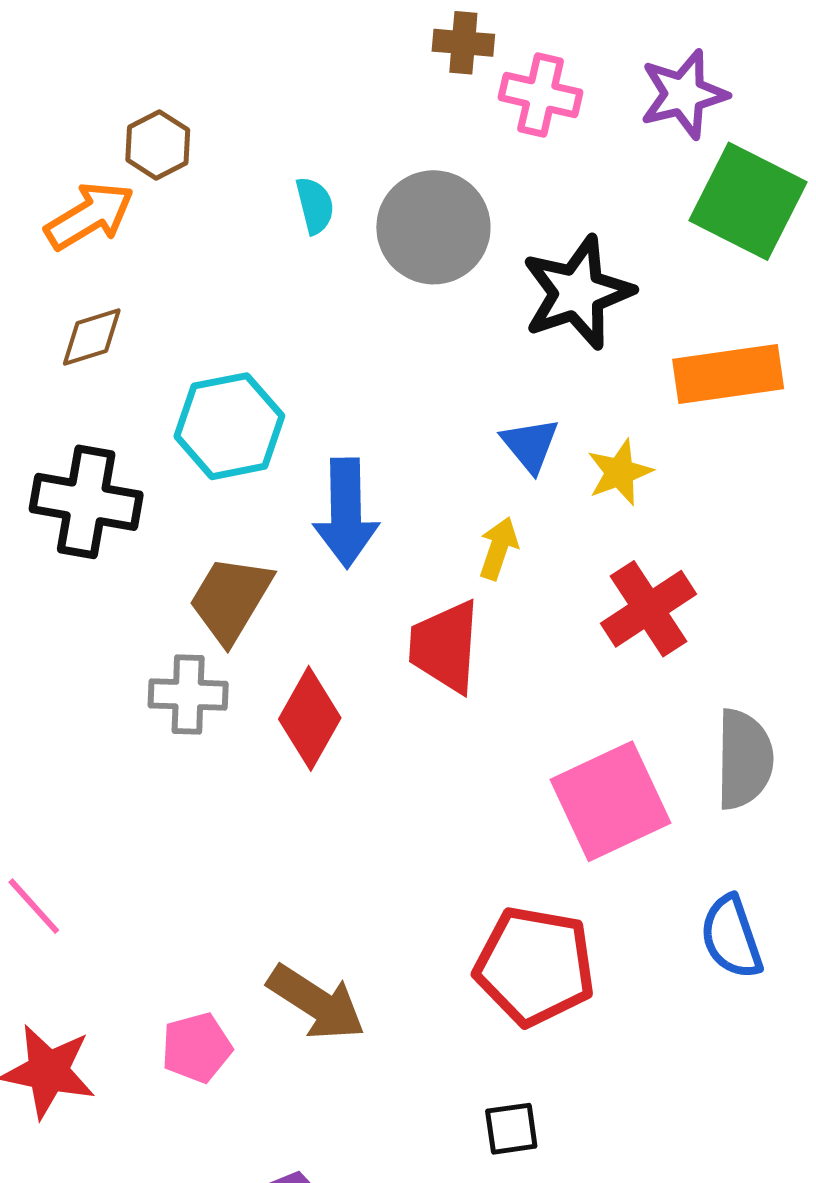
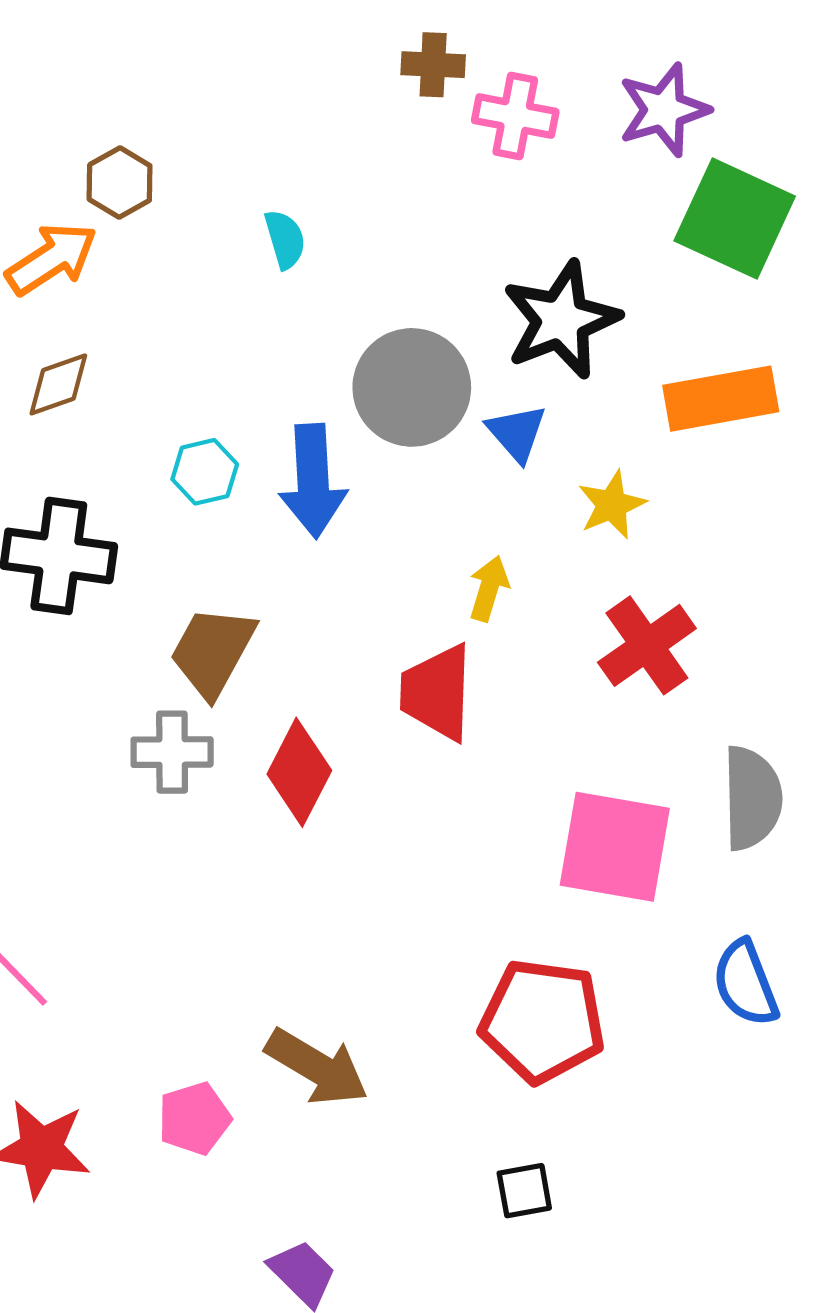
gray circle: (433, 227) -> (412, 387), moved
cyan hexagon: (229, 426) -> (205, 472), size x0.6
blue triangle: (530, 445) -> (517, 433), moved
blue arrow: (346, 513) -> (313, 481), moved
pink square: (610, 801) -> (615, 847), turned 37

